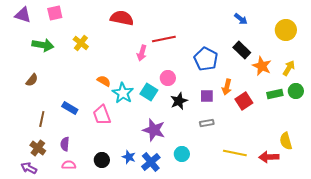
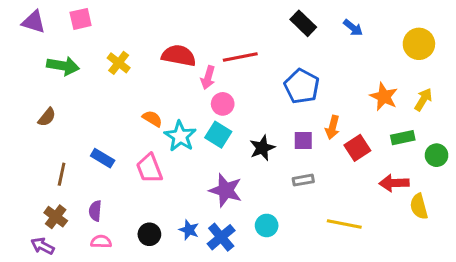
red semicircle: (122, 18) -> (179, 56), moved
black rectangle: (242, 50) -> (303, 23), moved
pink circle: (168, 78) -> (223, 104), moved
green circle: (296, 91) -> (437, 155), moved
red arrow: (269, 157) -> (394, 183), moved

